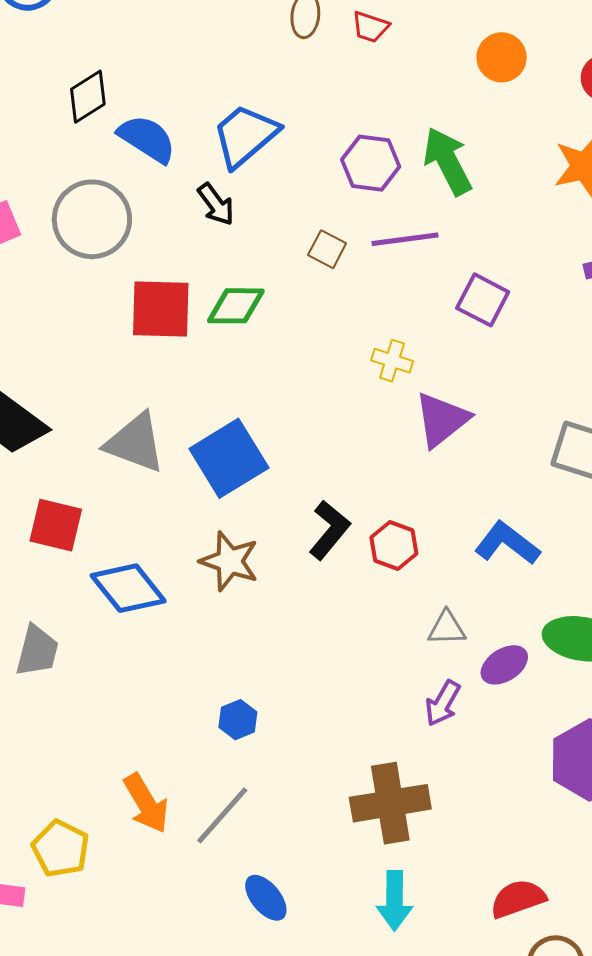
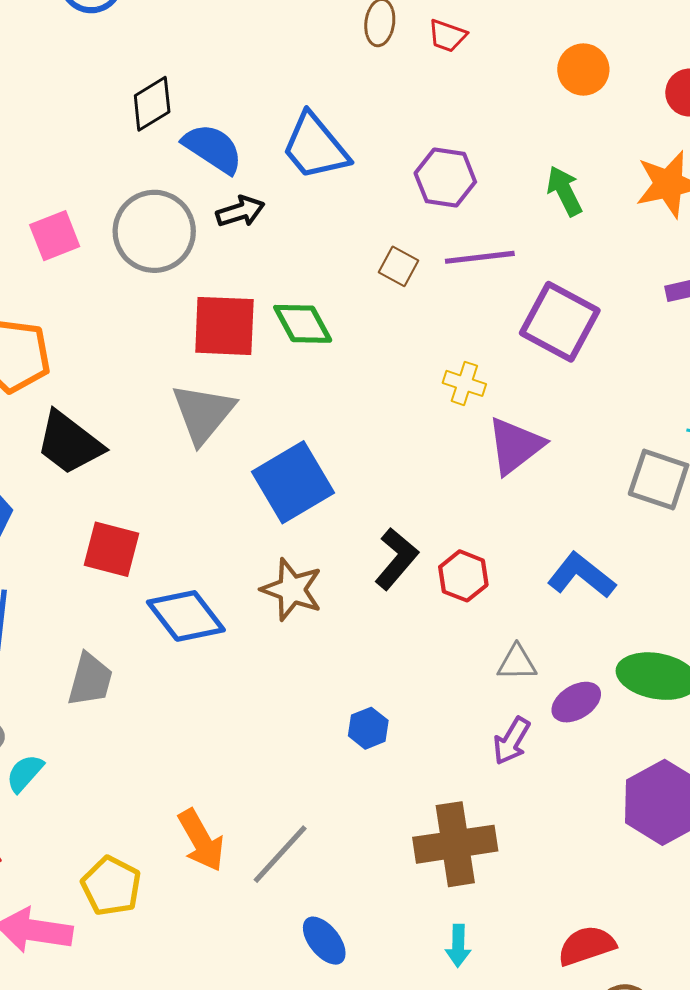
blue trapezoid: (245, 136) -> (315, 147), turned -90
green arrow: (448, 161) -> (564, 191), moved, size x0.7
black arrow: (216, 204) -> (240, 211), moved, turned -72
purple square: (483, 300) -> (560, 322), size x1.4
green diamond: (236, 306) -> (303, 324), turned 60
gray triangle: (135, 443) -> (203, 413), moved, turned 48
blue hexagon: (238, 720) -> (368, 728), moved
cyan arrow: (395, 901) -> (458, 946), size x0.7

